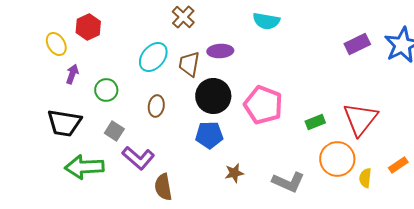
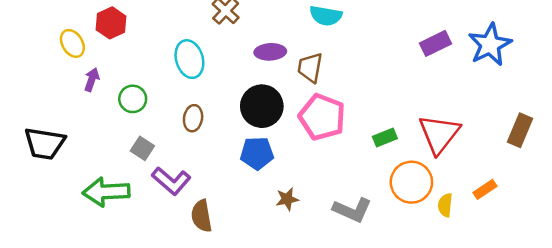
cyan ellipse: (153, 57) -> (189, 59), turned -56
brown trapezoid: (189, 64) -> (310, 68), moved
black trapezoid: (64, 123) -> (45, 144), moved

